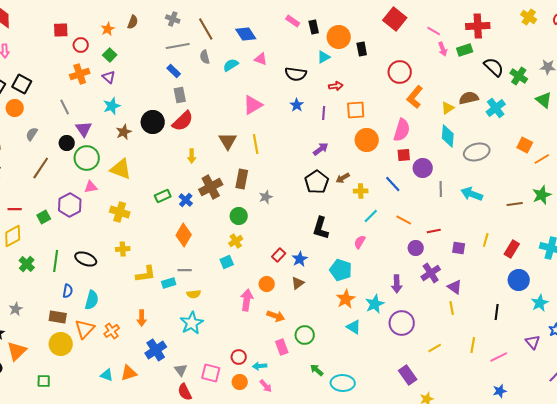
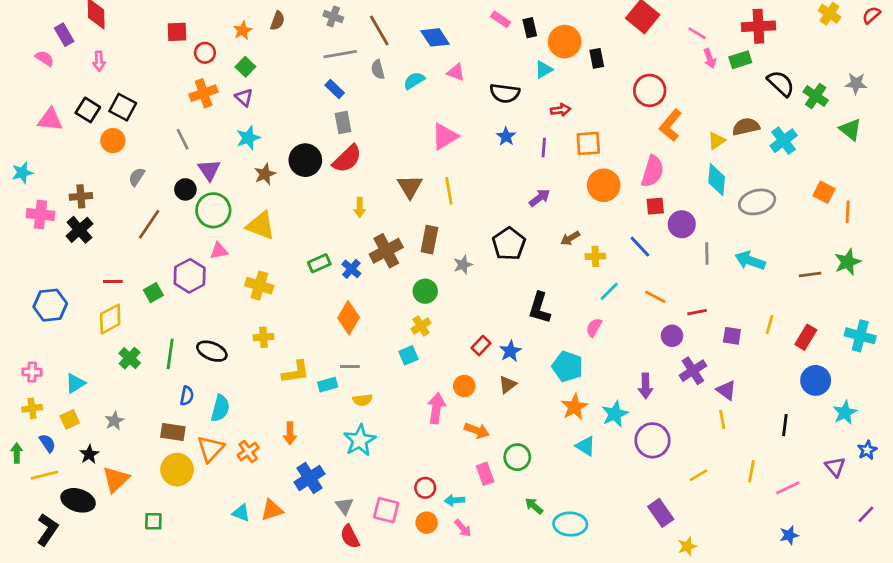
orange line: (542, 159) -> (848, 212), turned -56
black pentagon: (317, 182) -> (509, 244), moved

